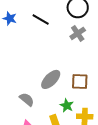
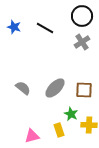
gray semicircle: (27, 99) -> (23, 88), moved

